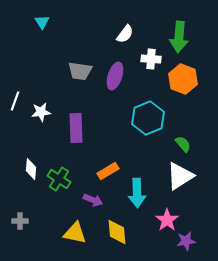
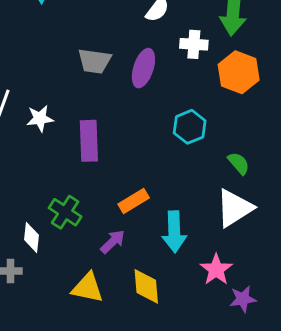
cyan hexagon: (148, 118) -> (190, 127), size x0.7
white diamond: (31, 169) -> (31, 237), moved
purple arrow: (93, 200) -> (113, 242), turned -66

